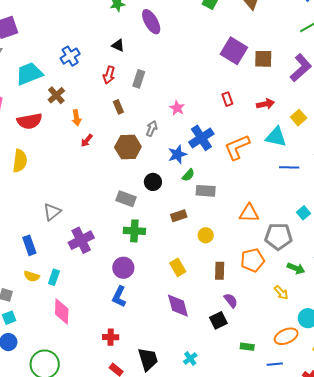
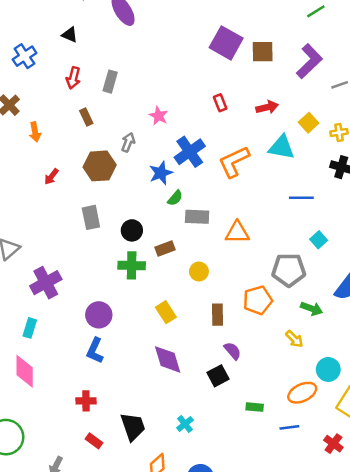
black triangle: (118, 45) -> (70, 35), moved
red arrow: (87, 141) -> (51, 177), moved
blue line: (289, 167) -> (301, 198), moved
black circle: (153, 182) -> (132, 230), moved
gray rectangle: (126, 199) -> (91, 217), moved, turned 60
orange triangle: (249, 213) -> (237, 232), moved
green cross: (134, 231) -> (132, 265), moved
cyan rectangle: (54, 277) -> (30, 328), moved

